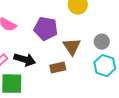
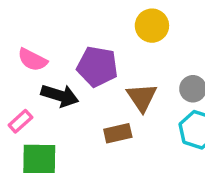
black arrow: (25, 60) -> (60, 96), moved

